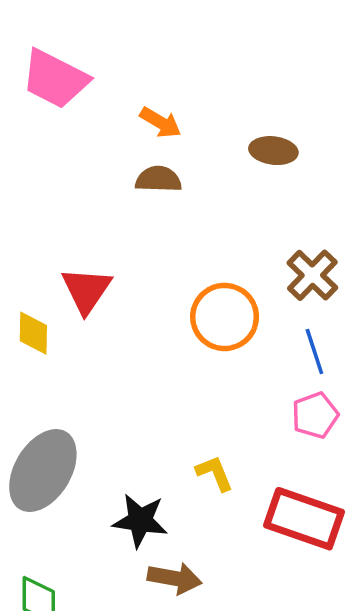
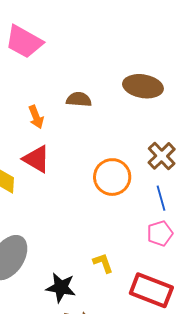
orange arrow: (161, 122) -> (36, 117), moved, turned 35
brown ellipse: (273, 151) -> (143, 86), size x1.5
red triangle: (86, 290) -> (36, 159), turned -36

